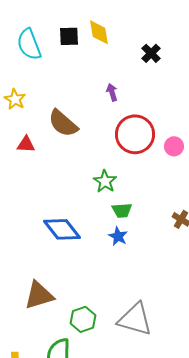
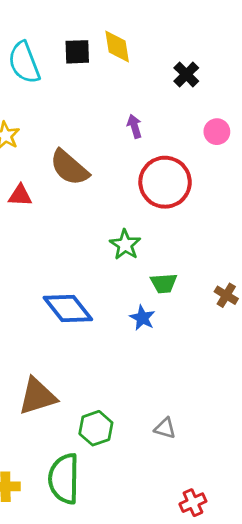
pink circle: (174, 146) -> (217, 132), moved
green trapezoid: (122, 210) -> (164, 283), moved
gray triangle: (135, 319) -> (165, 428), size x0.5

